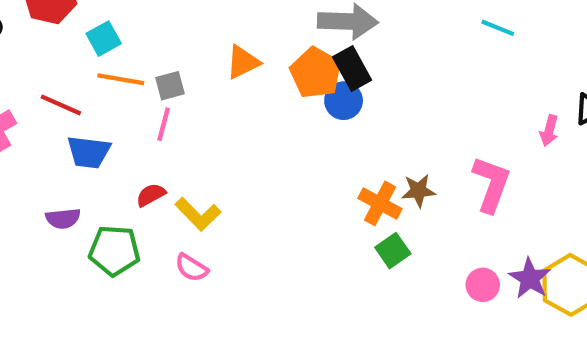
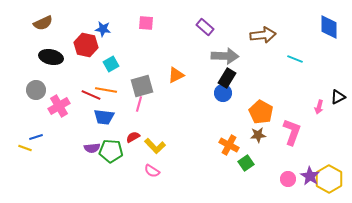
black rectangle: (352, 69) -> (227, 78), turned 60
orange pentagon: (316, 73) -> (261, 112), moved
orange line: (121, 79) -> (106, 90), moved
gray square: (170, 86) -> (142, 86), size x1.6
orange cross: (380, 203) -> (229, 145), moved
green pentagon: (114, 251) -> (111, 151), moved

